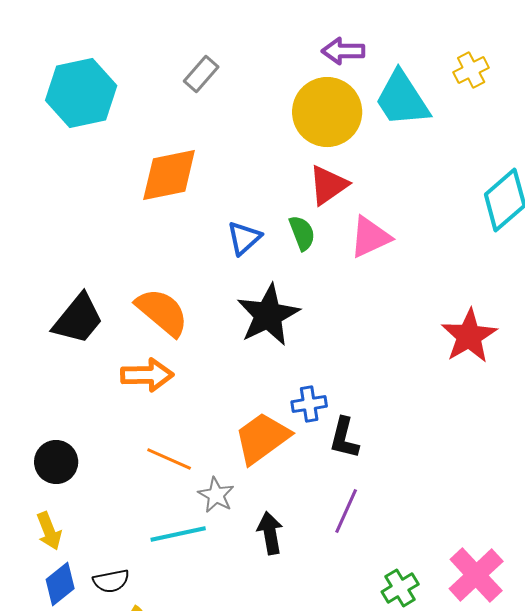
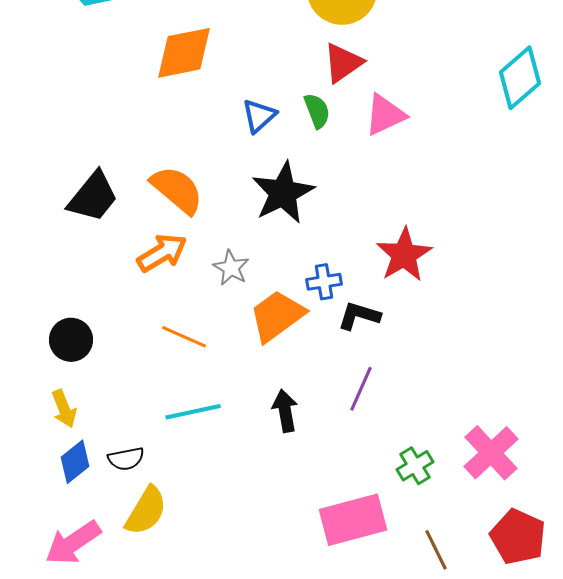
red star: (469, 336) -> (404, 255), moved
orange arrow: (147, 375) -> (162, 253), turned -30
black L-shape: (344, 438) -> (359, 316), turned 93
gray star: (216, 495) -> (231, 268), moved

